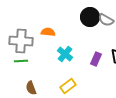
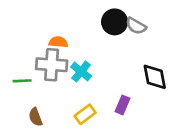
gray cross: (21, 41) -> (52, 65), moved
purple rectangle: (96, 59) -> (123, 105), moved

